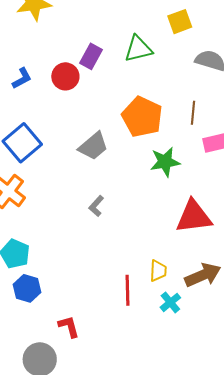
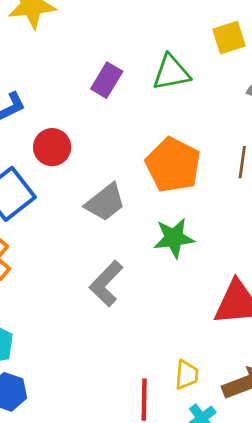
red circle: (65, 76) -> (52, 147), moved
green star: (165, 162) -> (174, 238), moved
gray L-shape: (96, 206) -> (106, 284), size x1.6

